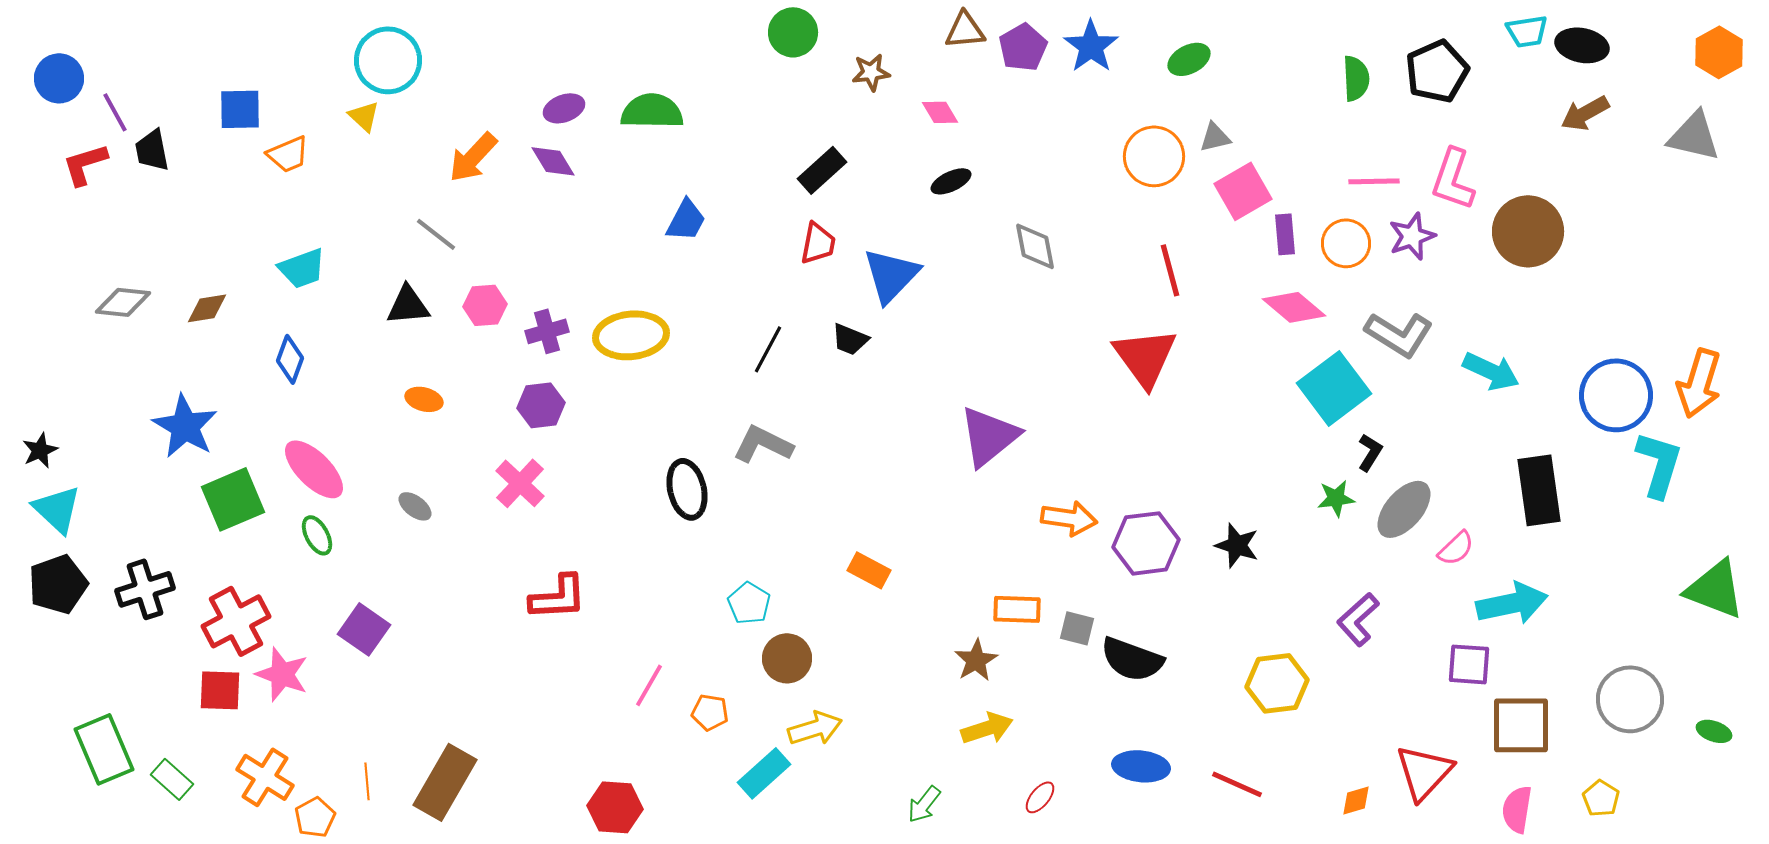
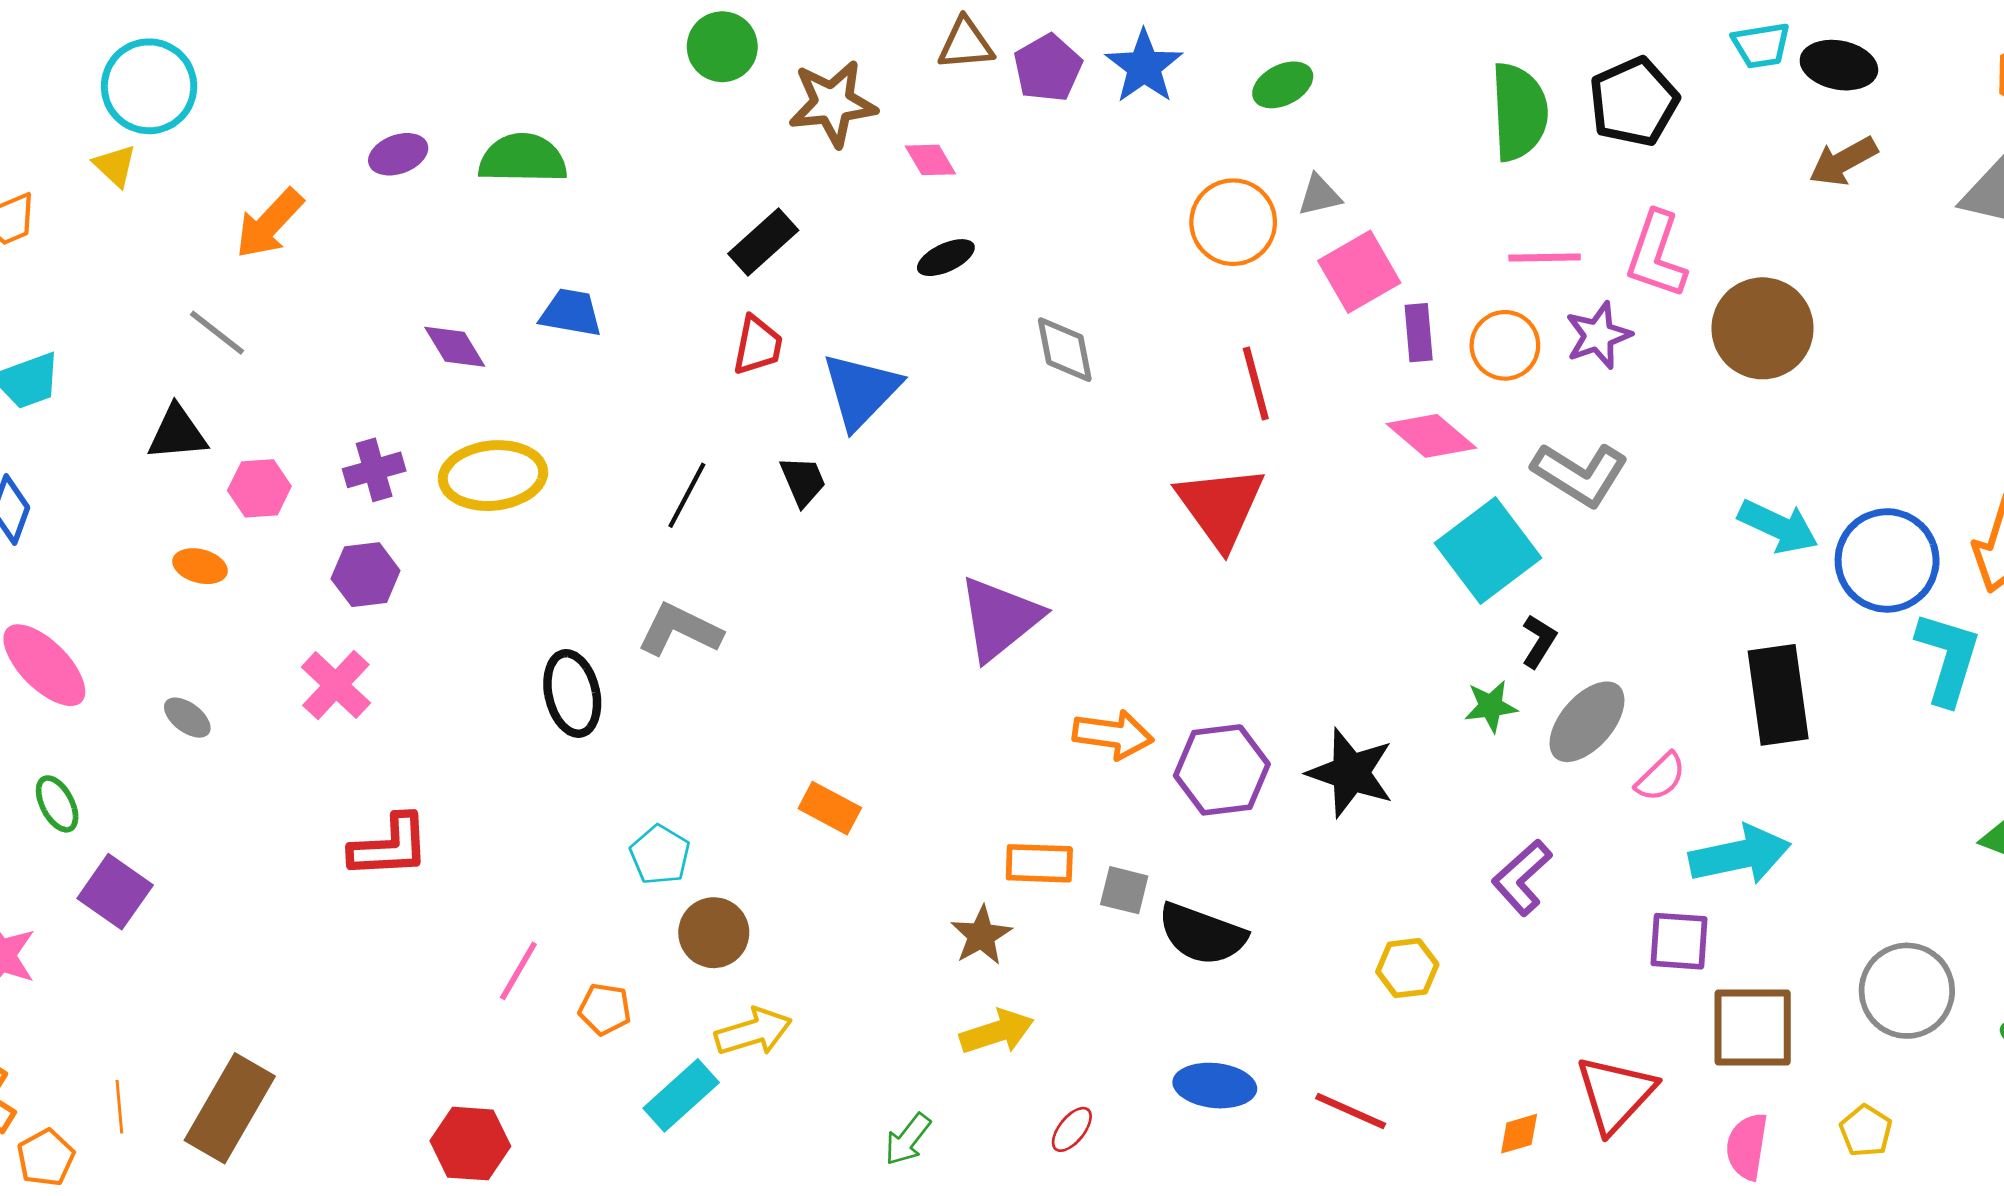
brown star: (871, 72) -> (833, 103), size x1.6
green semicircle: (1356, 78) -> (1519, 112), size x1.5
purple diamond: (553, 161) -> (455, 347), moved
blue trapezoid: (686, 220) -> (571, 313), turned -108
pink hexagon: (485, 305) -> (259, 488), moved
black trapezoid: (850, 339) -> (803, 481), turned -135
cyan arrow: (1491, 371) -> (1778, 526), moved
green ellipse: (317, 535) -> (57, 804), moved
black star: (1237, 545) -> (1351, 773), size x1.4
yellow hexagon: (1277, 683) -> (1407, 968), size x0.7

